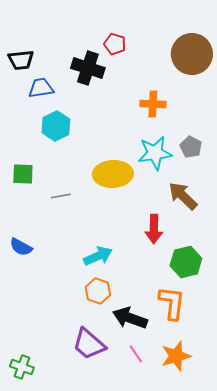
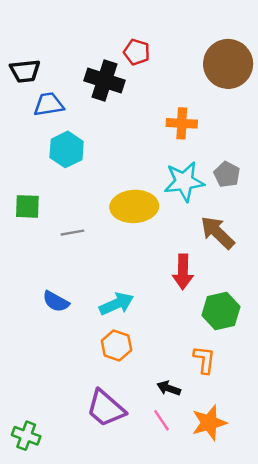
blue semicircle: (21, 247) -> (56, 301), moved
orange L-shape: (172, 303) -> (204, 360), size x0.7
black arrow: (130, 318) -> (169, 388), moved, size x0.6

